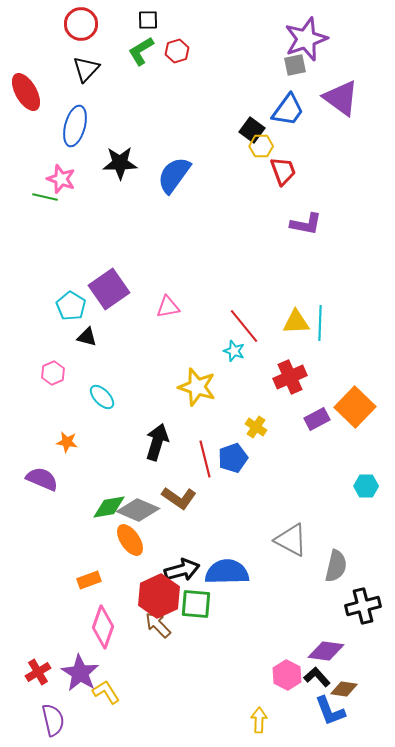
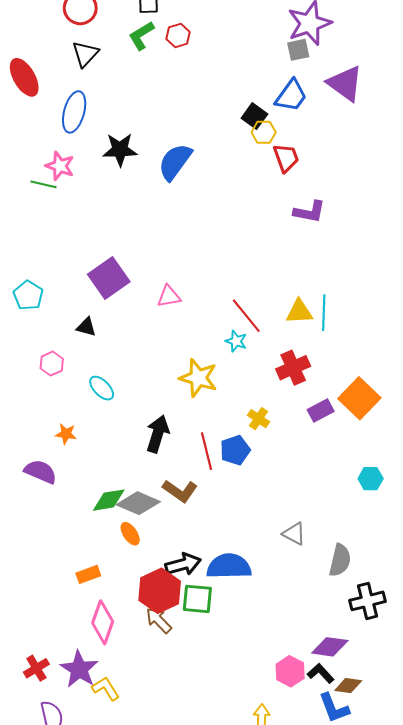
cyan pentagon: (71, 306) -> (28, 295), moved
orange ellipse: (130, 540) -> (130, 534), size x0.7
gray triangle: (291, 540) -> (294, 534), size x0.7

